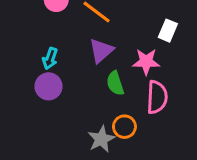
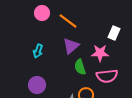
purple circle: (49, 86) -> (37, 85), moved
pink semicircle: (157, 97) -> (107, 76), turned 80

